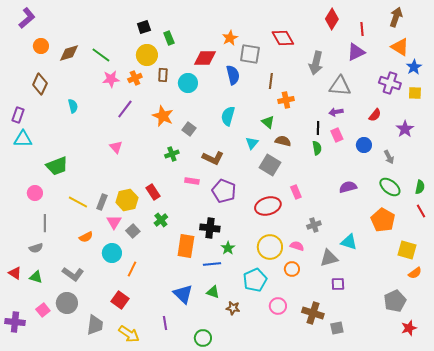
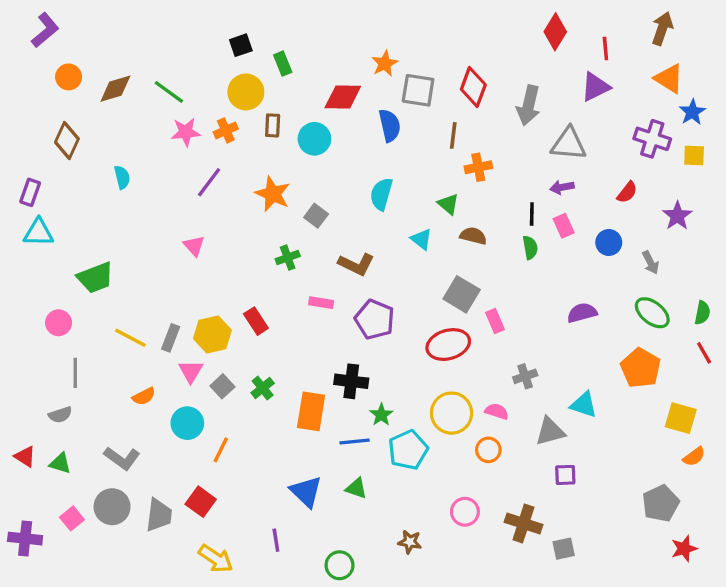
red diamond: (283, 38) -> (473, 87), moved, turned 50
cyan triangle: (252, 143) -> (421, 239), turned -32
gray square: (270, 165) -> (462, 294), moved
green cross: (161, 220) -> (263, 388), moved
cyan pentagon: (255, 280) -> (408, 450), moved
brown star: (233, 308) -> (410, 542), moved
gray trapezoid: (95, 325) -> (159, 515), moved

